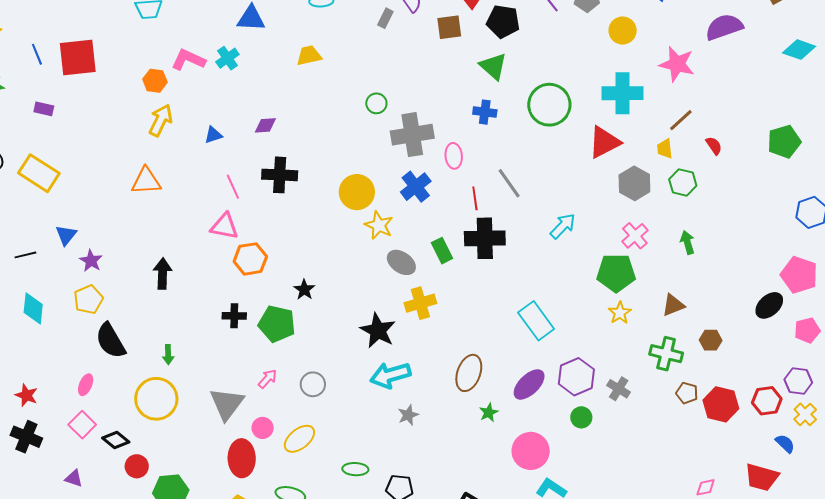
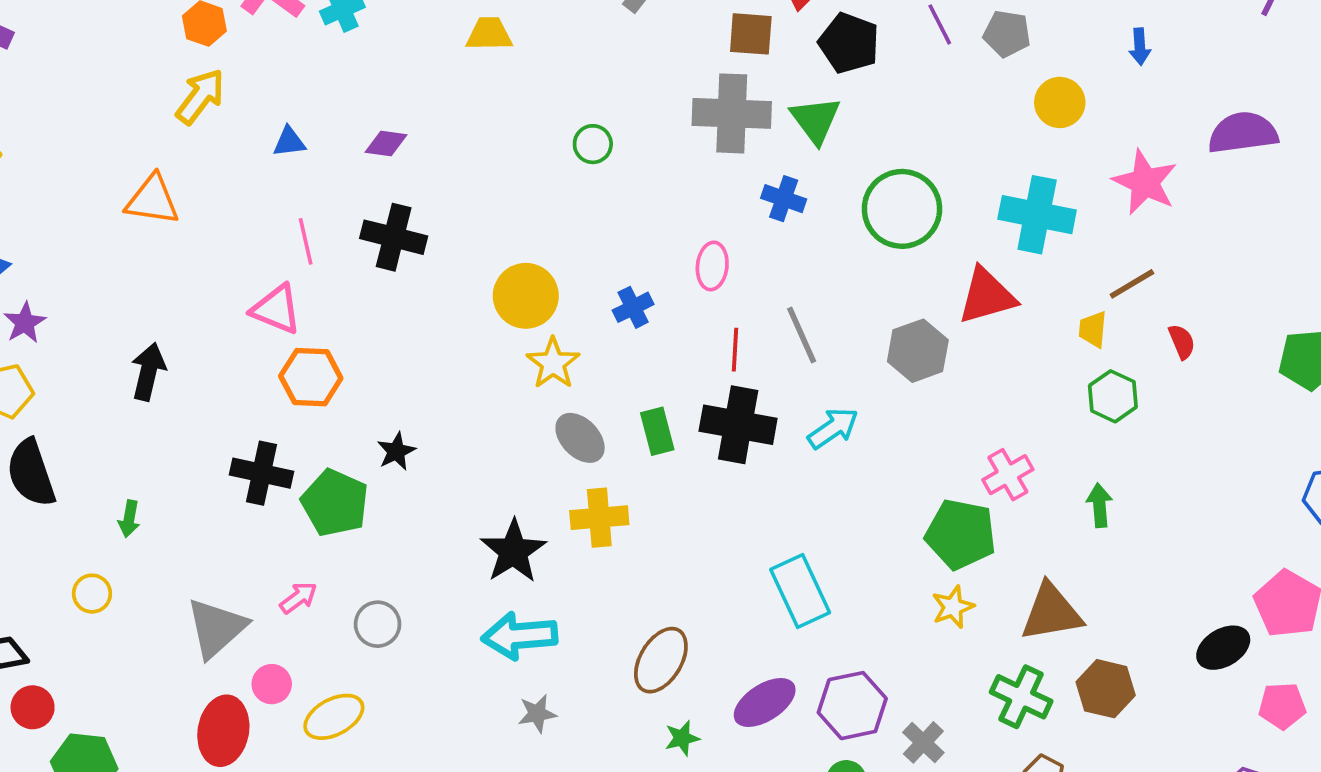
gray cross: (412, 135) -> (732, 113), moved
gray hexagon: (634, 183) -> (918, 351), moved
blue cross: (416, 187) -> (633, 307), size x0.7
cyan arrow: (563, 226) -> (833, 428), moved
brown triangle: (673, 305) -> (1051, 612), size x1.5
black cross: (234, 316) -> (262, 473), size x1.4
brown hexagon: (711, 340) -> (1106, 689), size x1.4
yellow circle: (156, 399) -> (92, 594), size x0.5

